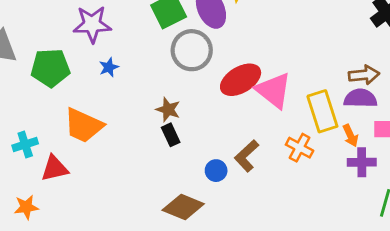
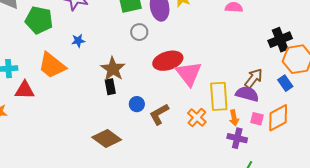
gray circle: (192, 50) -> (139, 32), size x0.6
blue star: (109, 67) -> (78, 41), moved
brown arrow: (364, 75) -> (254, 78), turned -60
brown star: (168, 110) -> (113, 69), size x1.4
blue circle: (216, 171) -> (137, 104), moved

